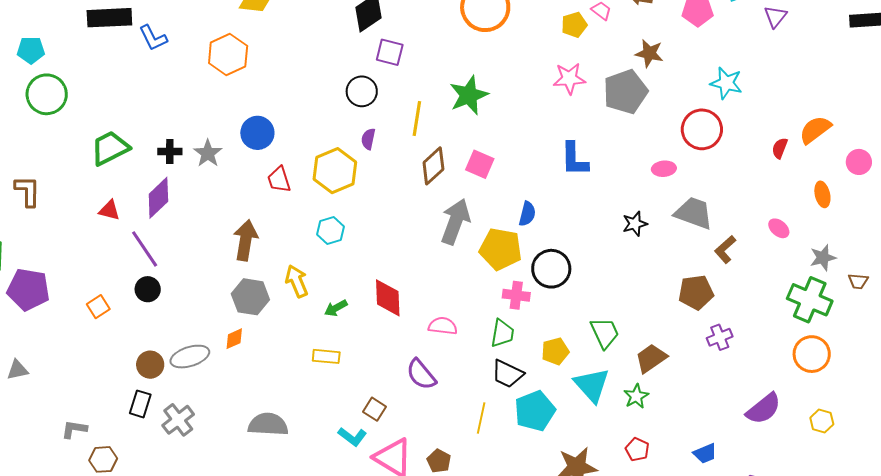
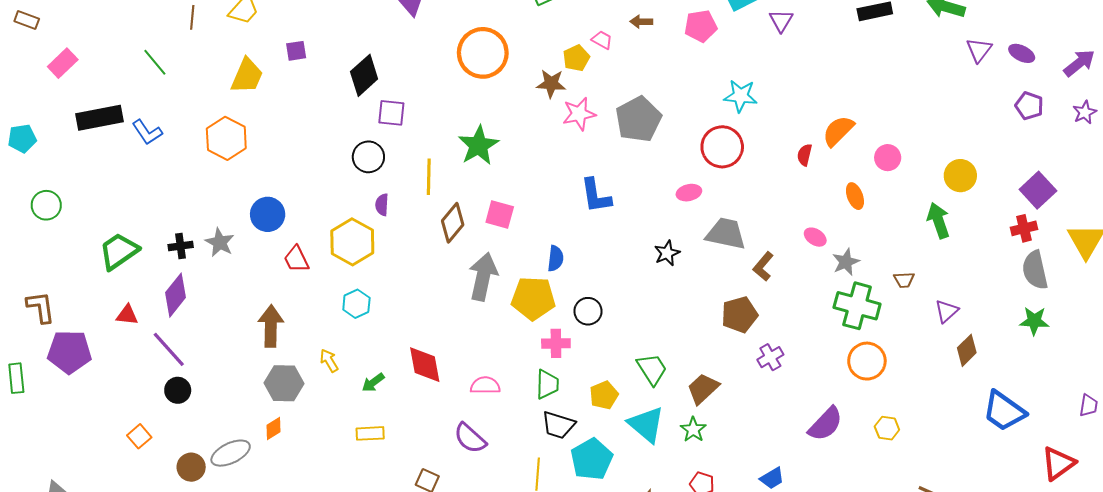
cyan pentagon: (31, 50) -> (22, 138), moved
brown star: (649, 53) -> (551, 84), moved
green circle: (47, 94) -> (46, 205), size x0.7
gray star: (823, 258) -> (846, 262), moved
black circle: (551, 269) -> (588, 311), size x0.7
yellow arrow: (297, 281) -> (329, 361), size x0.7
purple pentagon: (28, 289) -> (69, 352), moved
orange square: (98, 307) -> (139, 436), moved

